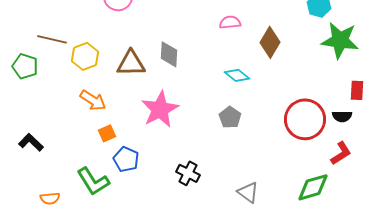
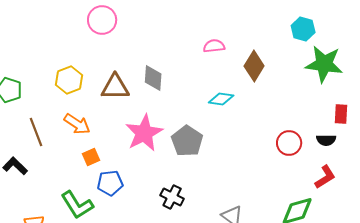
brown line: (52, 39) -> (36, 132), moved, turned 56
cyan diamond: (237, 75) -> (221, 99), turned -30
gray pentagon: (230, 117) -> (187, 141), moved, size x1.4
red circle: (305, 119) -> (289, 143), size x0.6
blue pentagon: (126, 159) -> (110, 183), turned -30

